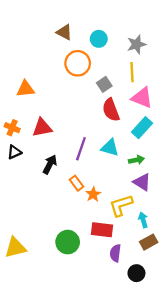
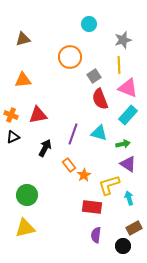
brown triangle: (64, 32) -> (23, 39), moved, turned -42
cyan circle: (99, 39) -> (89, 24), moved
green circle: (68, 242) -> (27, 195), moved
brown rectangle: (149, 242) -> (134, 228), moved
yellow triangle: (15, 248) -> (25, 228), moved
purple semicircle: (115, 253) -> (96, 235), moved

